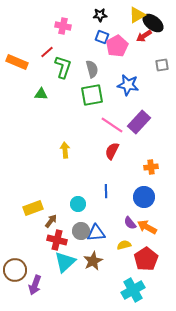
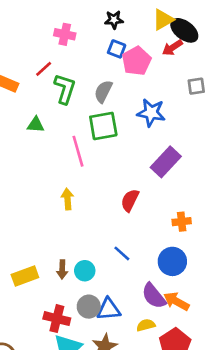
gray semicircle: (92, 69) -> (103, 91), turned -138
pink line: (112, 125) -> (78, 151), moved, turned 40
blue line: (106, 191) -> (122, 253), turned -48
brown arrow: (51, 221) -> (62, 269), moved, turned 144
purple semicircle: (130, 223) -> (154, 296), size x1.5

